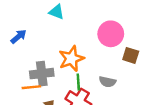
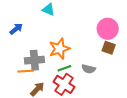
pink circle: (111, 34) -> (108, 29), moved
green line: (78, 82) -> (64, 68), turned 72

